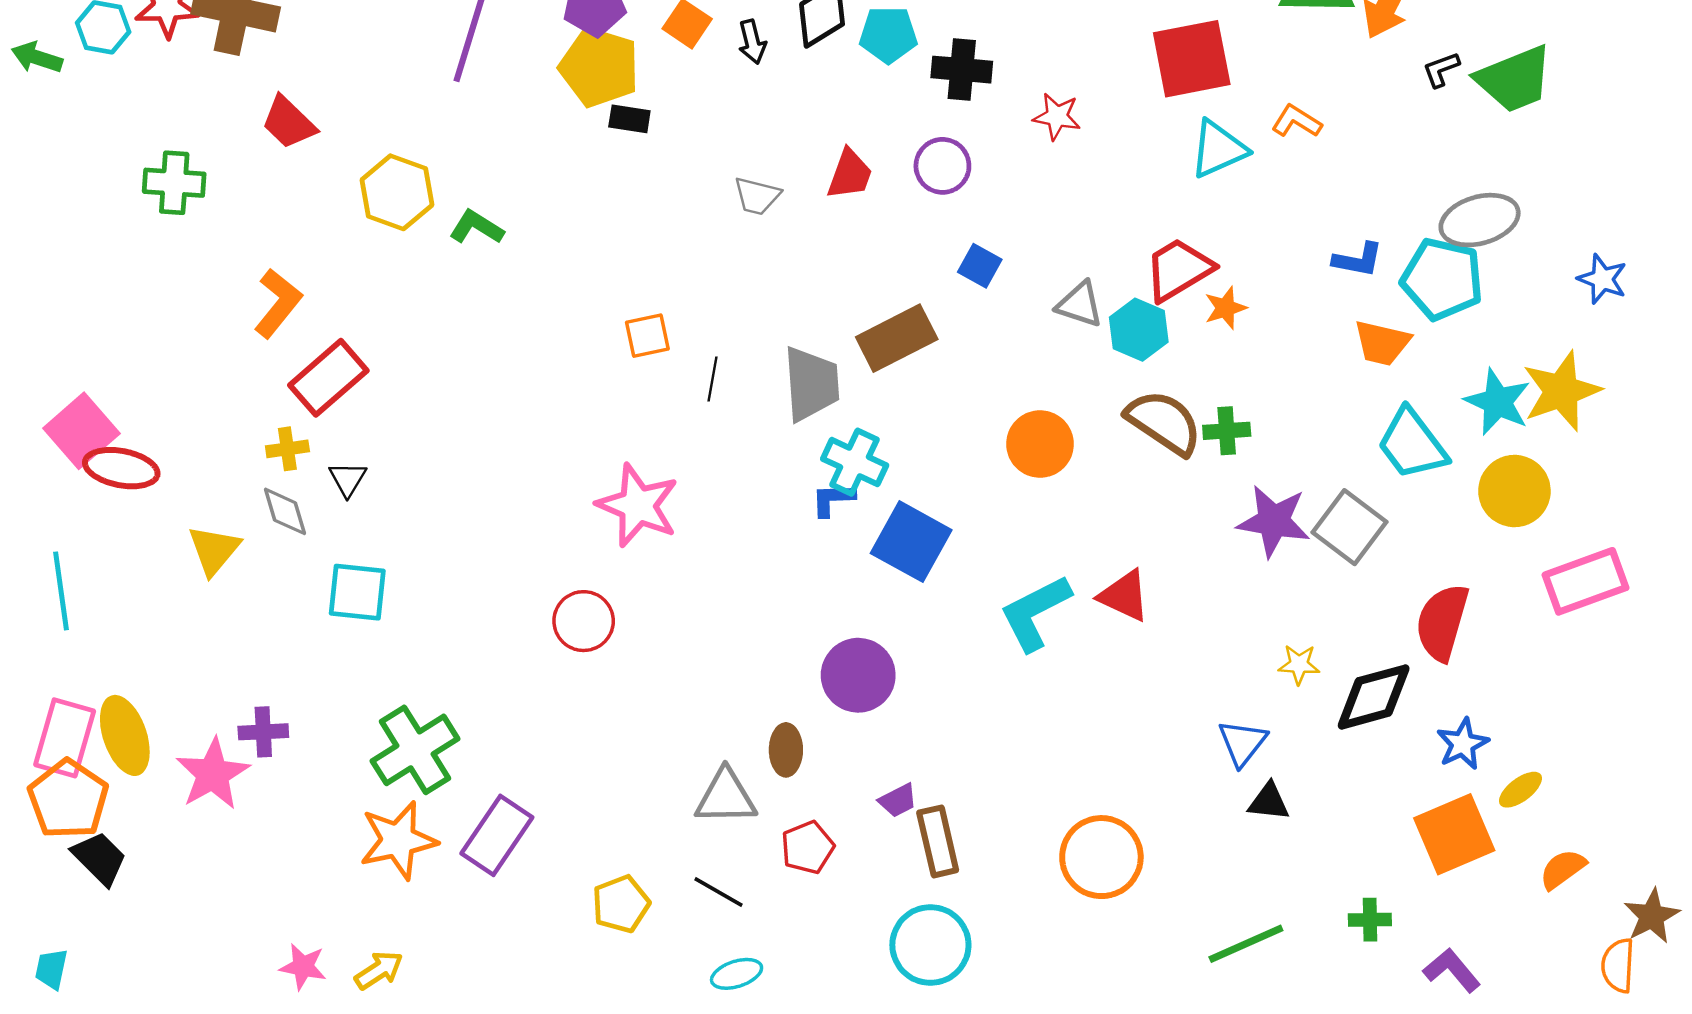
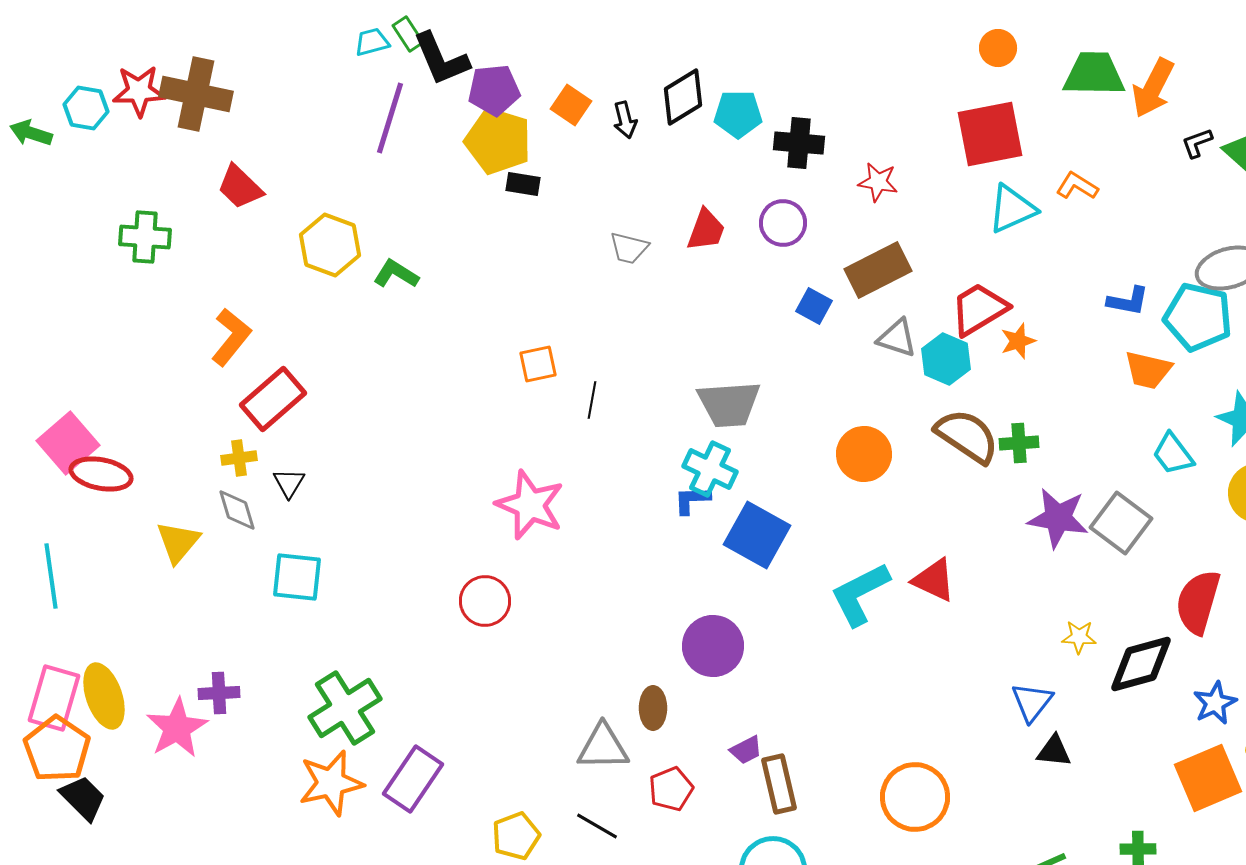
brown rectangle: (897, 338) -> (878, 270), moved
gray trapezoid: (811, 384) -> (729, 404), moved, turned 90
cyan trapezoid: (1412, 444) -> (1173, 454), size x0.7

